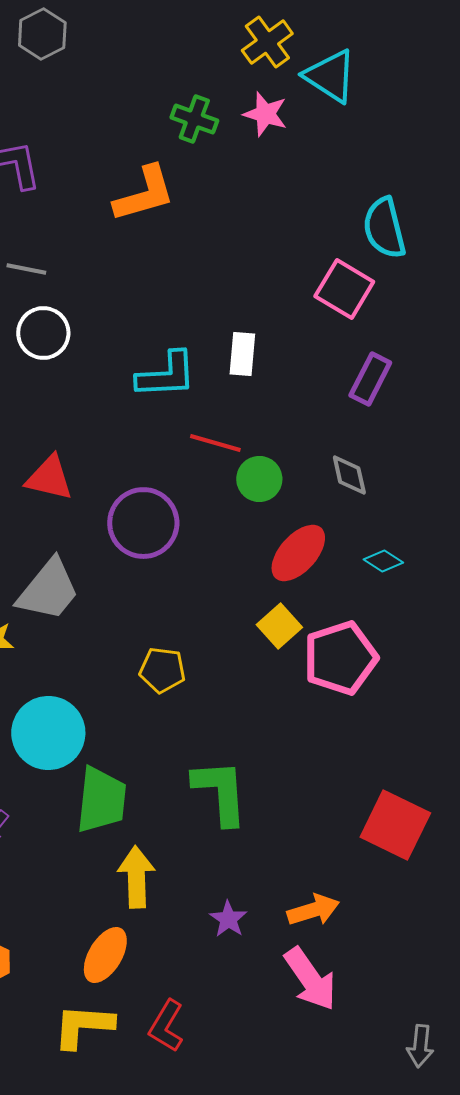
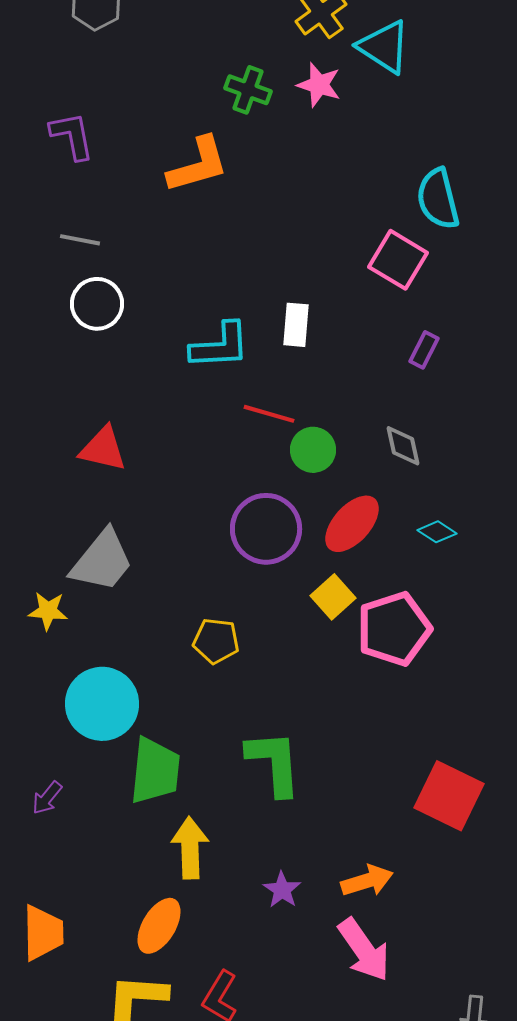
purple rectangle: (370, 379) -> (424, 350), size x0.7
purple circle: (143, 523) -> (266, 529), moved

